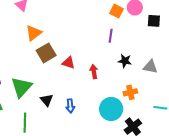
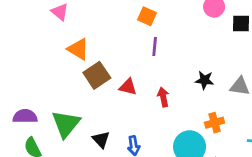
orange square: (116, 11) -> (147, 16), moved
orange triangle: (34, 33) -> (78, 49), turned -48
purple line: (111, 36) -> (155, 46), moved

